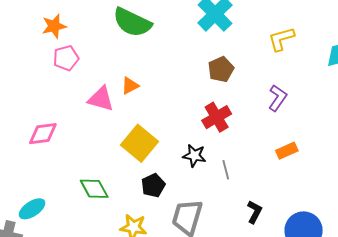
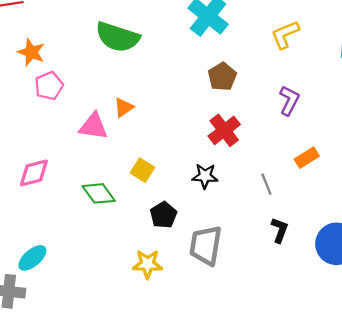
orange star: (54, 26) -> (31, 52), turned -30
yellow square: (139, 143) -> (142, 170), size x0.6
gray line: (226, 170) -> (266, 184), moved
green diamond: (94, 189) -> (99, 193), moved

